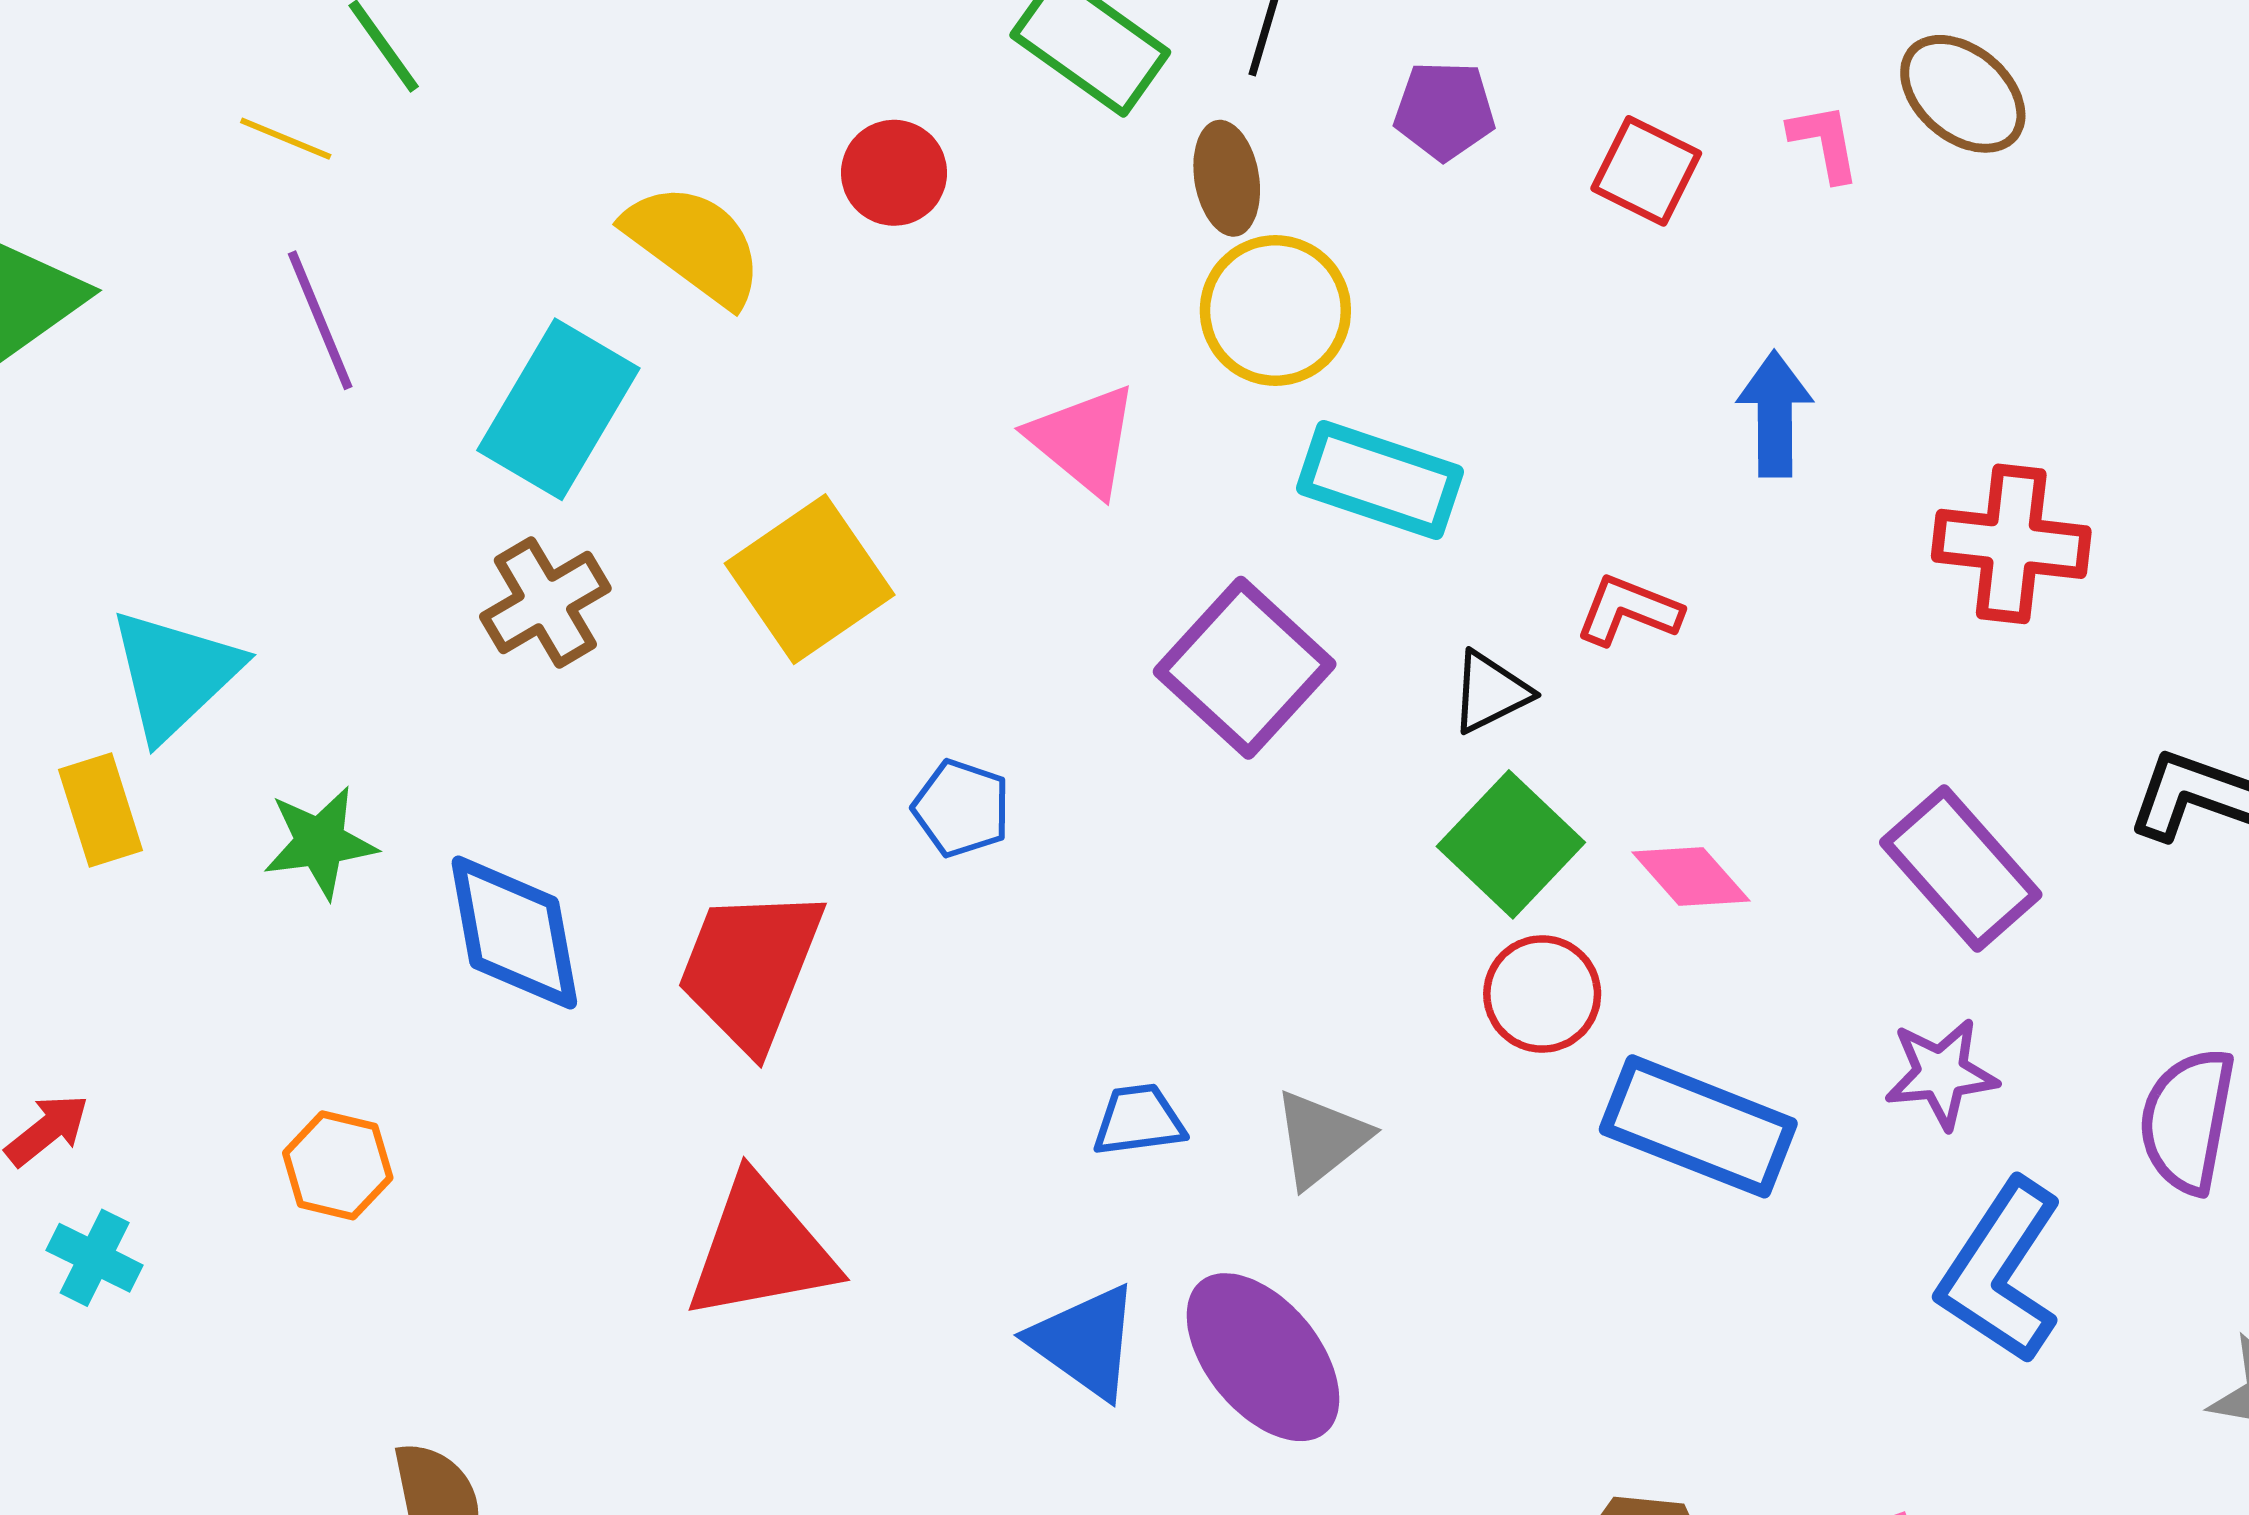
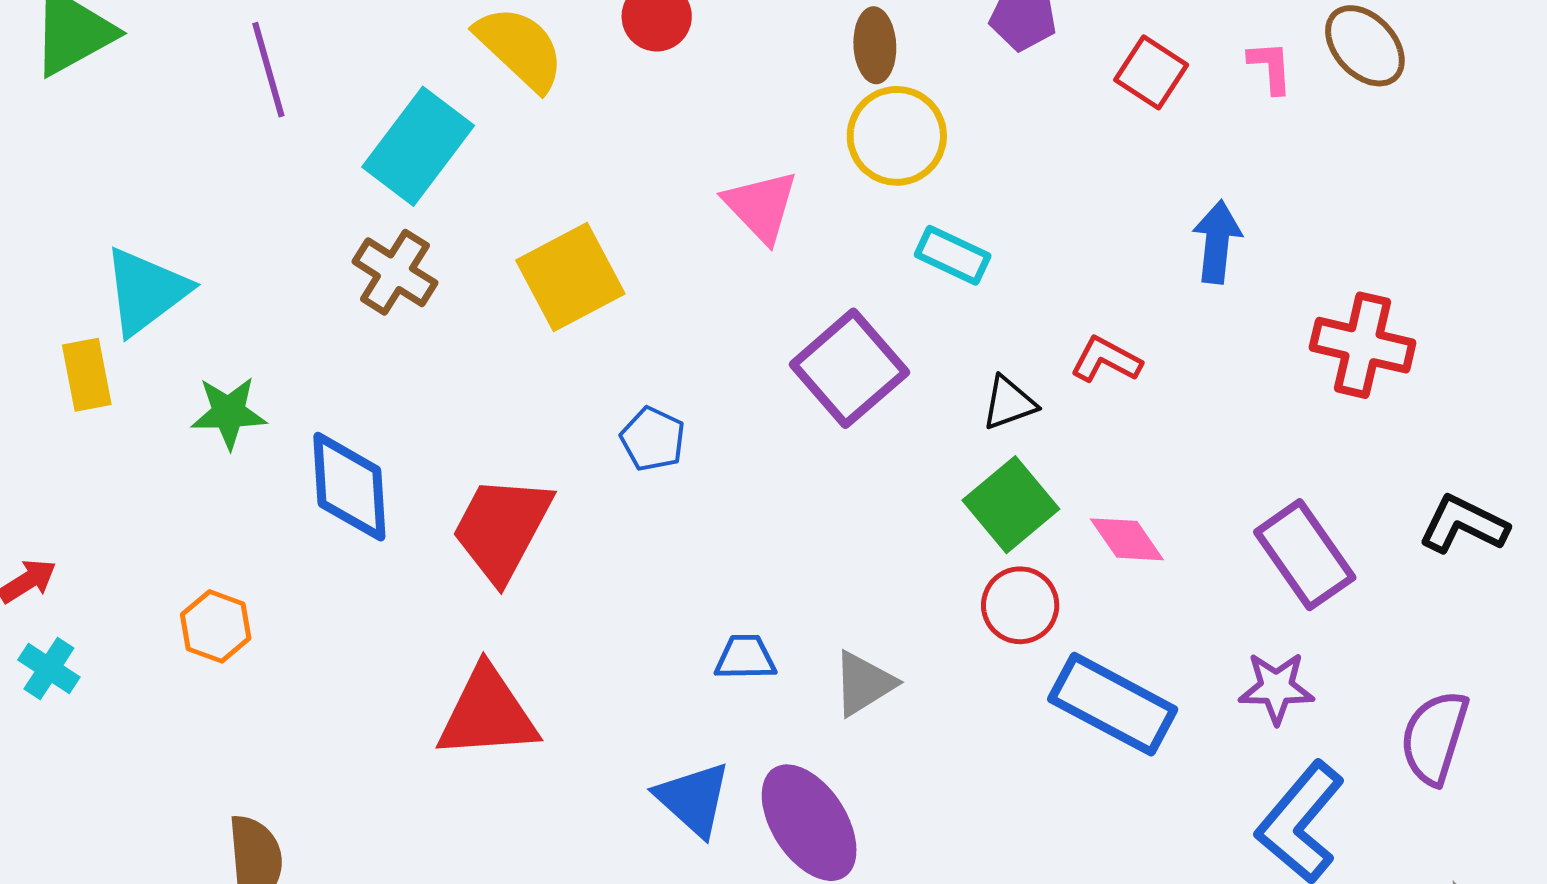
cyan rectangle: (1380, 480) -> (953, 255), size x0.7
brown cross: (545, 602) -> (395, 272), turned -34

